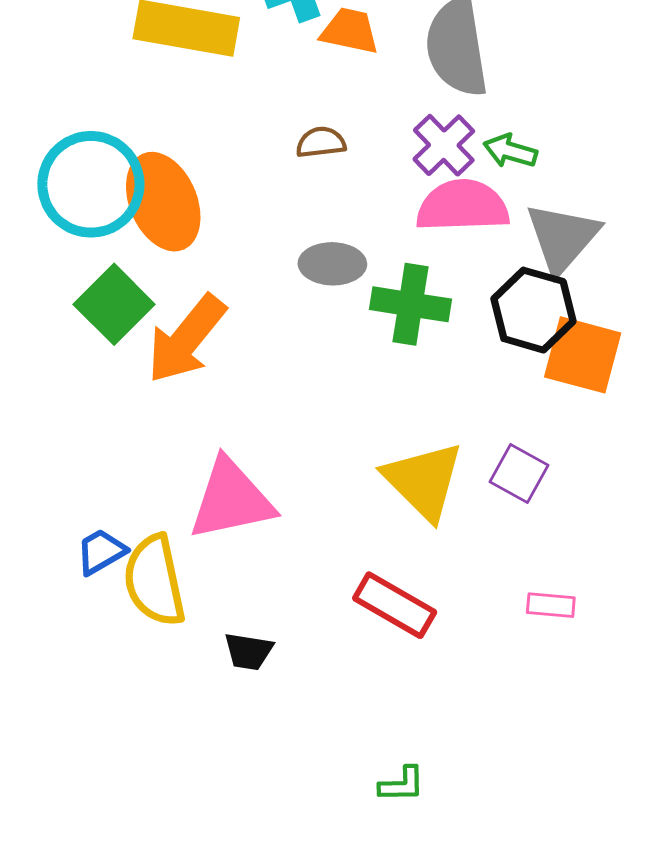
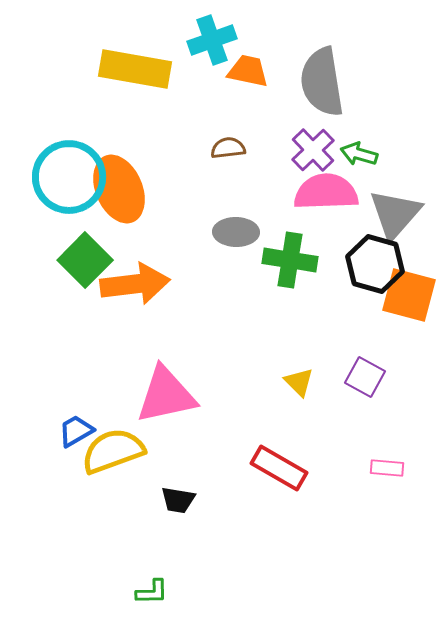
orange arrow: (186, 339) -> (135, 284), turned -136
yellow triangle: (424, 481) -> (299, 382), size x0.5
yellow semicircle: (155, 581) -> (113, 451), turned 82
green L-shape: (402, 784) -> (152, 592), moved

